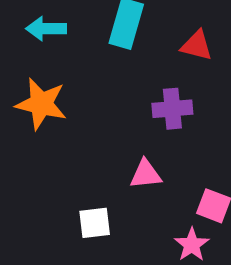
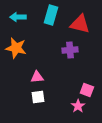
red triangle: (197, 46) -> (80, 24), size x1.5
pink triangle: (146, 174) -> (37, 77), moved

